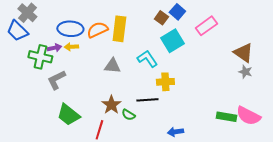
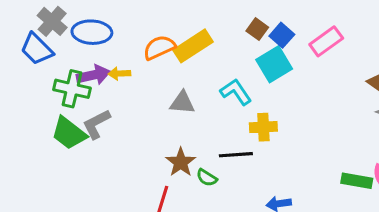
blue square: (177, 12) -> (282, 35), moved
blue ellipse: (70, 29) -> (92, 32), moved
yellow rectangle: (119, 29) -> (193, 46), turned 50
purple arrow: (54, 48) -> (93, 75), size x1.5
green trapezoid: (68, 115) -> (69, 133), moved

